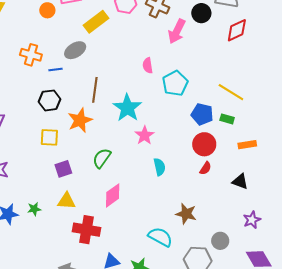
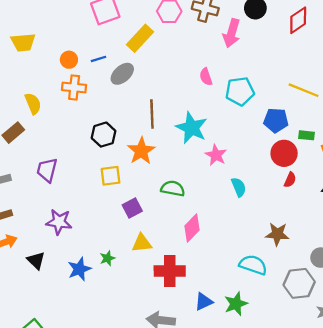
orange circle: (47, 10) -> (69, 60), moved
blue line: (56, 70) -> (98, 59), moved
cyan pentagon: (175, 83) -> (240, 91), turned 30
green rectangle: (227, 119) -> (307, 135), moved
green semicircle: (102, 158) -> (173, 189), turned 75

